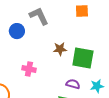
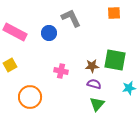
brown star: (60, 49) -> (92, 66), moved
purple semicircle: (73, 84) -> (94, 84), moved

